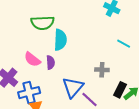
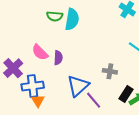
green semicircle: (42, 23) -> (55, 16), size x0.7
cyan semicircle: (60, 40) -> (72, 19), moved

